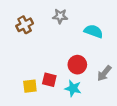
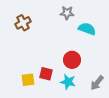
gray star: (60, 16) -> (67, 13), moved
gray arrow: (104, 73) -> (97, 83), moved

